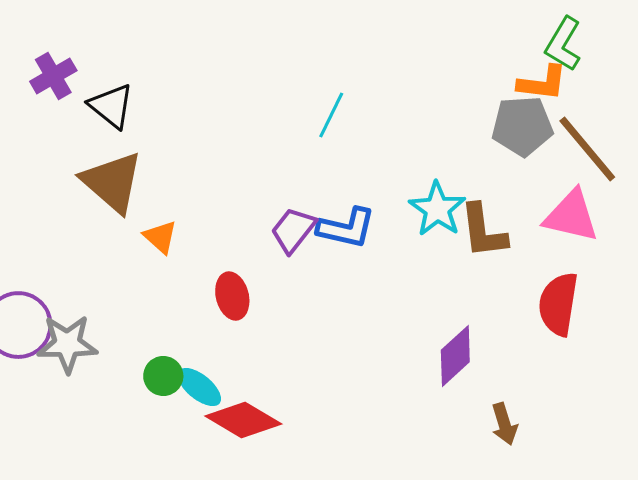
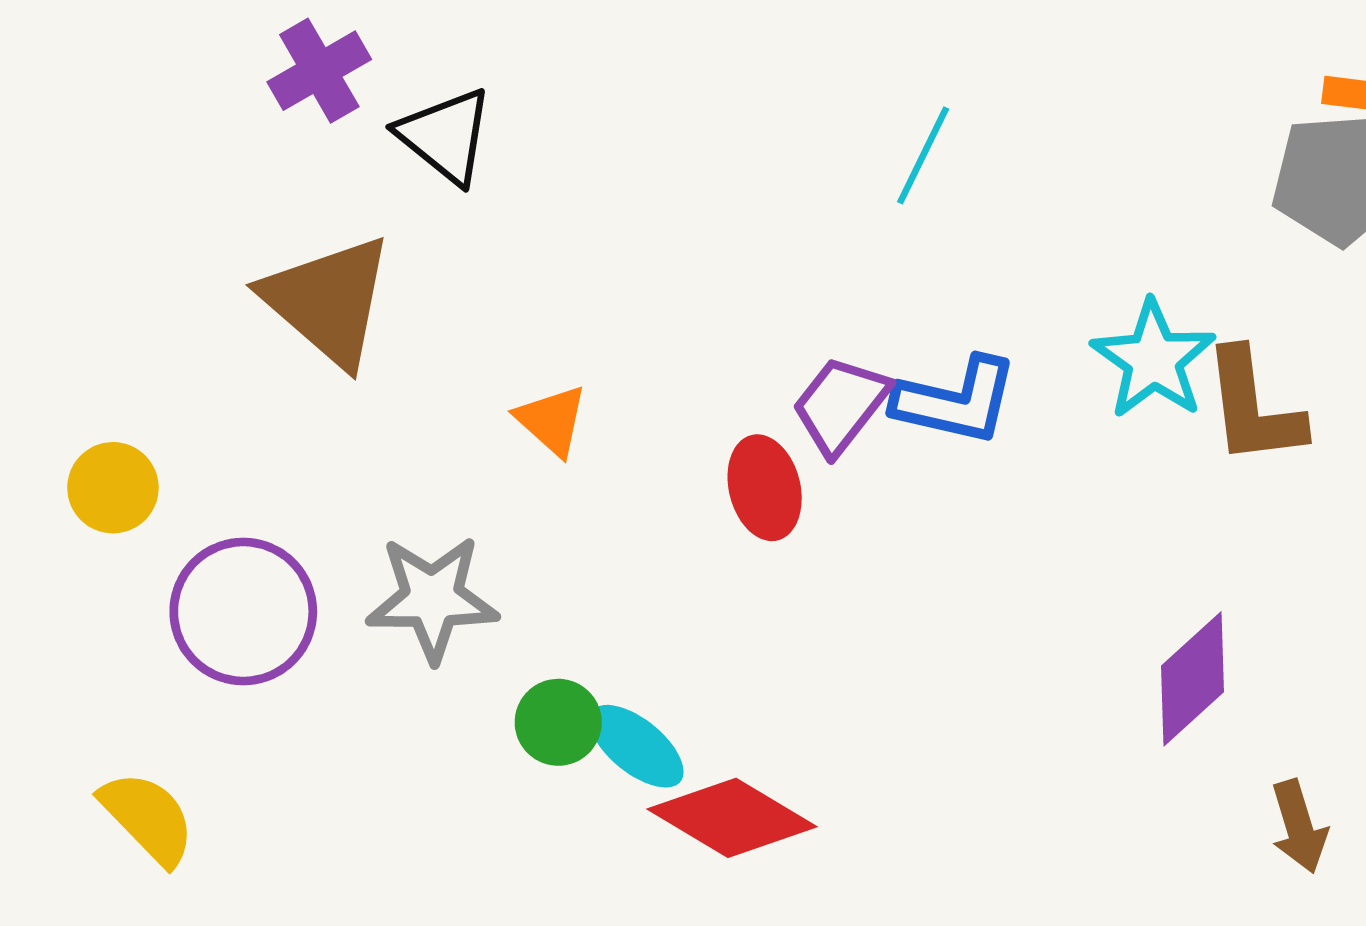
brown triangle: (112, 182) -> (328, 301), moved
red ellipse: (232, 296) -> (765, 488), moved
gray star: (67, 344) -> (432, 598), moved

